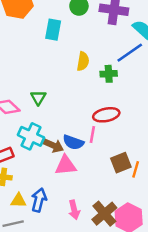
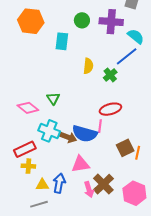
green cross: (109, 74) -> (110, 75), turned -32
blue semicircle: (73, 142) -> (85, 134), size x1.4
pink triangle: (66, 165) -> (80, 164), moved
brown cross: (104, 214) -> (103, 184), moved

